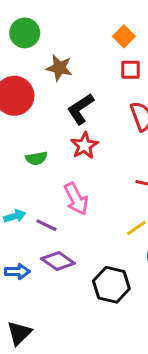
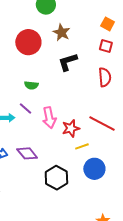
orange square: (124, 36) -> (108, 24), turned -32
red star: (84, 146) -> (71, 128), moved
purple line: (46, 225) -> (25, 109), moved

